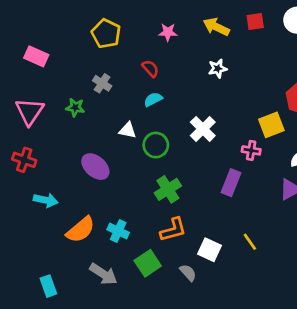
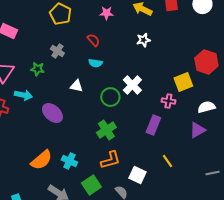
cyan semicircle: (153, 99) -> (95, 63), turned -144
green circle: (156, 145) -> (110, 97), moved
cyan arrow: (46, 200) -> (23, 95), moved
yellow line: (250, 242) -> (167, 161), moved

